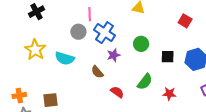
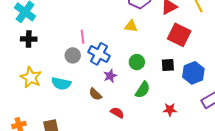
black cross: (36, 12) -> (29, 39), turned 35
red square: (185, 21) -> (179, 35), size x1.6
black square: (168, 57) -> (168, 65), moved
green semicircle: (145, 82) -> (143, 90), moved

